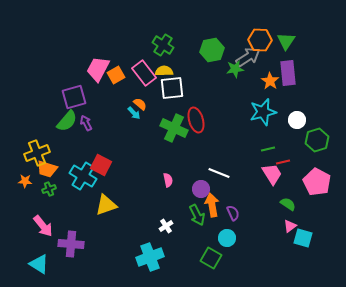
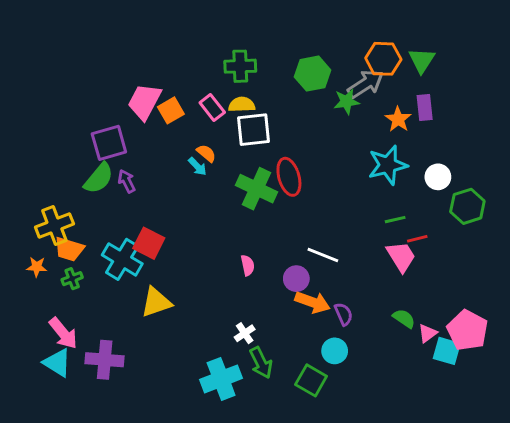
green cross: (163, 45) -> (240, 66), turned -35
pink rectangle: (144, 73) -> (212, 108), size x0.7
purple rectangle: (288, 73) -> (425, 108), size x0.7
pink pentagon: (317, 182) -> (467, 330), moved
green semicircle: (288, 204) -> (404, 318), moved
orange arrow: (212, 205) -> (313, 302), turned 120
green arrow: (197, 215) -> (261, 363), moved
cyan triangle: (39, 264) -> (57, 363), moved

